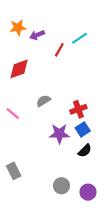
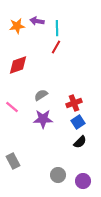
purple arrow: (37, 35) -> (37, 21), moved, turned 32
cyan line: (80, 38) -> (57, 28), moved, turned -56
purple star: (59, 134) -> (43, 119), moved

